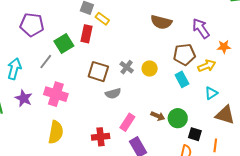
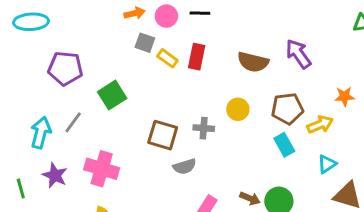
purple arrow: (201, 28) -> (298, 54), moved
red rectangle: (86, 34) -> (197, 57), moved
gray line: (46, 62) -> (73, 122), moved
gray cross: (127, 67) -> (204, 128), turned -32
yellow circle: (150, 68) -> (238, 109), moved

